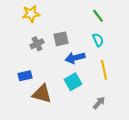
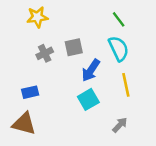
cyan semicircle: (98, 40) -> (119, 49), size x1.5
blue arrow: (75, 58) -> (91, 70), turned -42
brown triangle: (42, 94) -> (24, 124), moved

